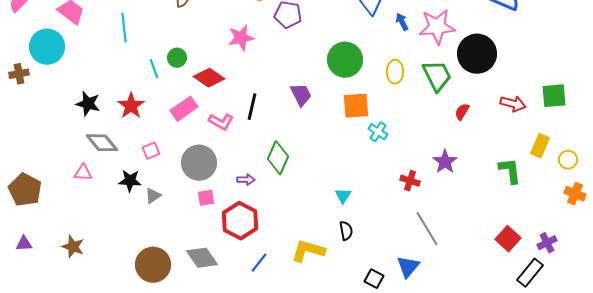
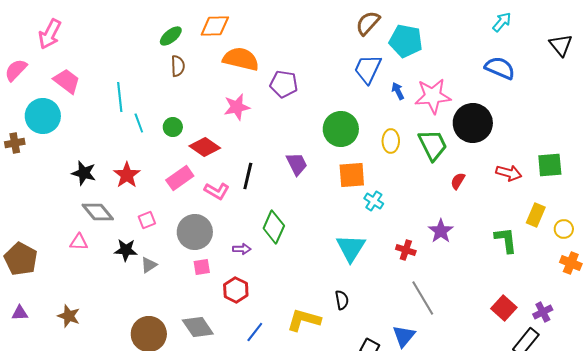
cyan line: (154, 69) -> (139, 123), moved
cyan triangle: (343, 196) -> (351, 248), moved, size x1.8
red hexagon: (240, 221) -> (236, 290), size x0.7

